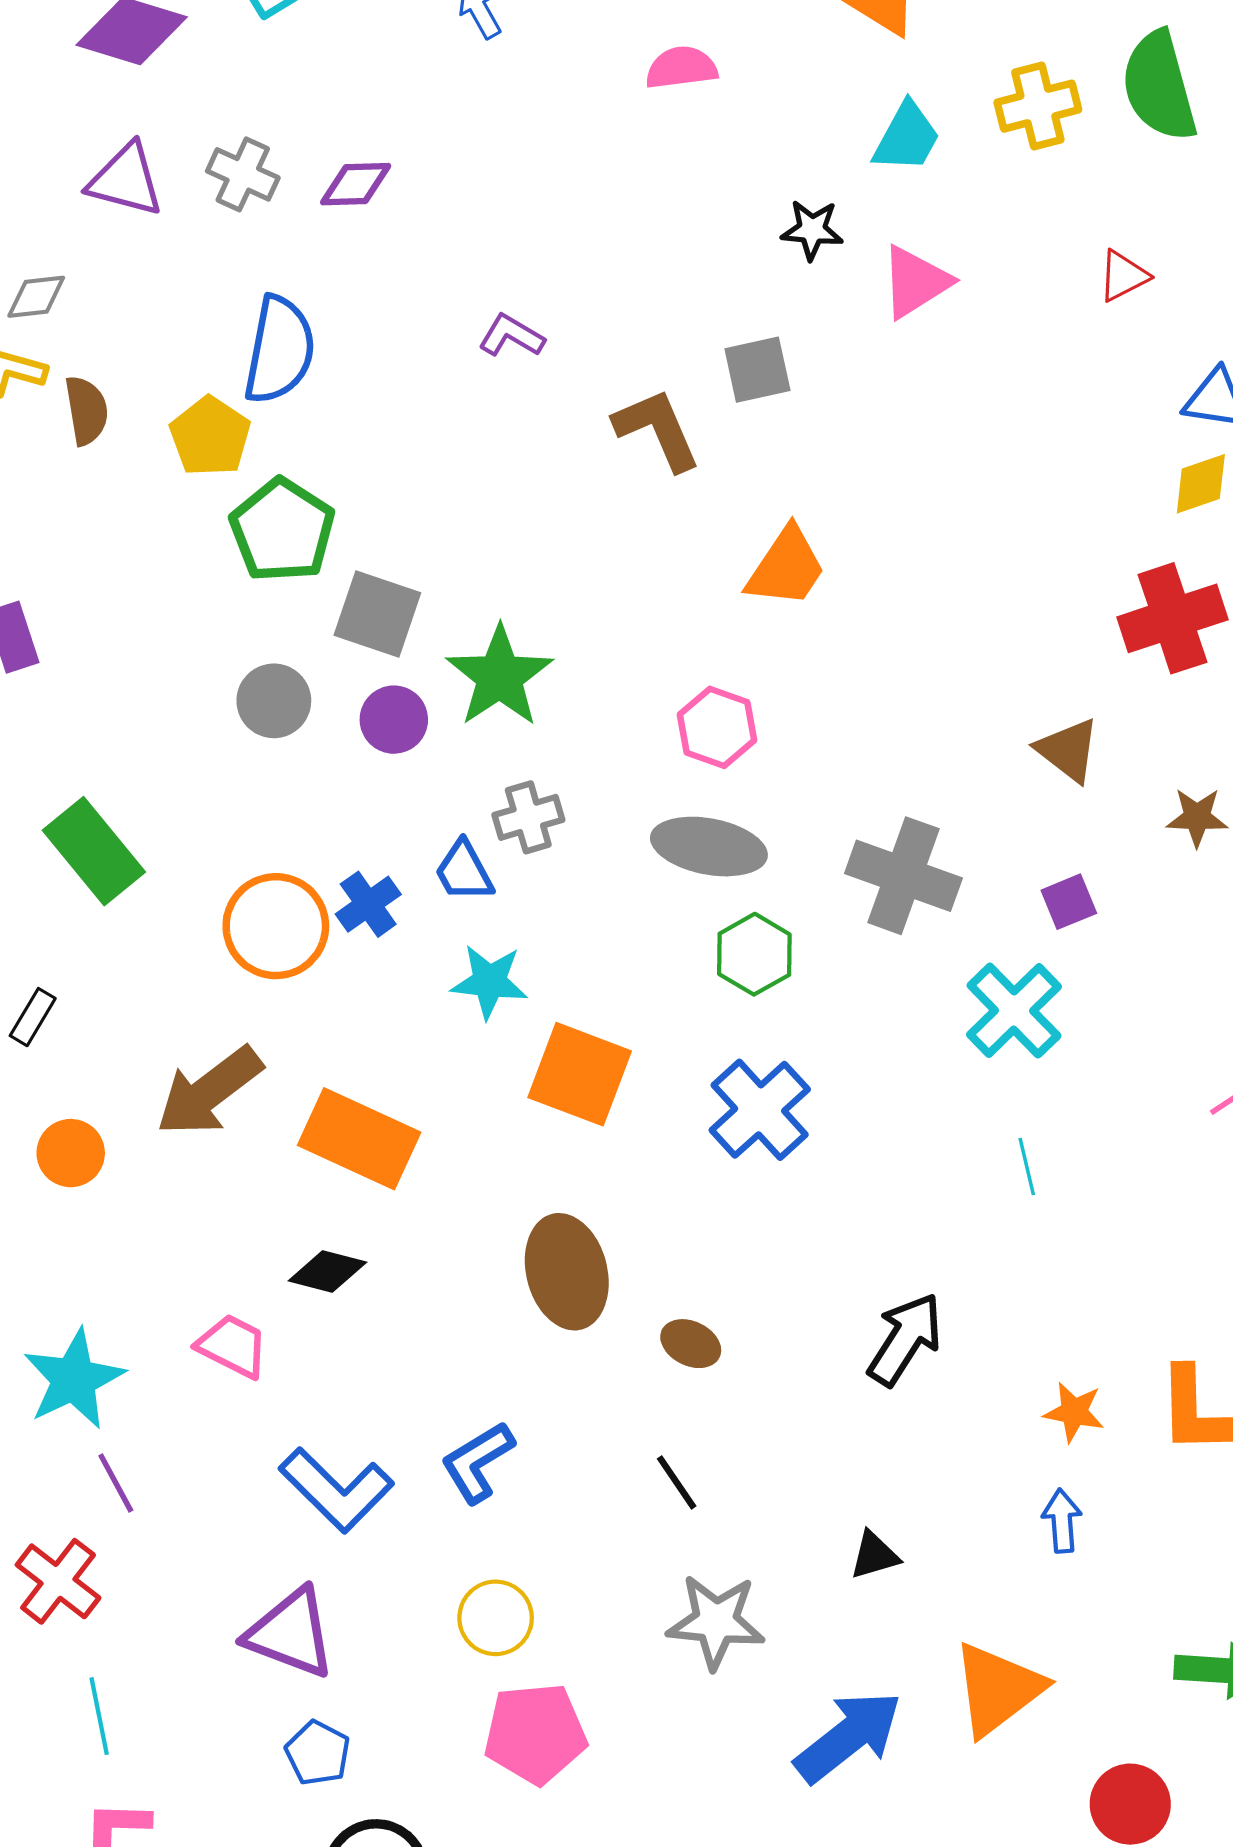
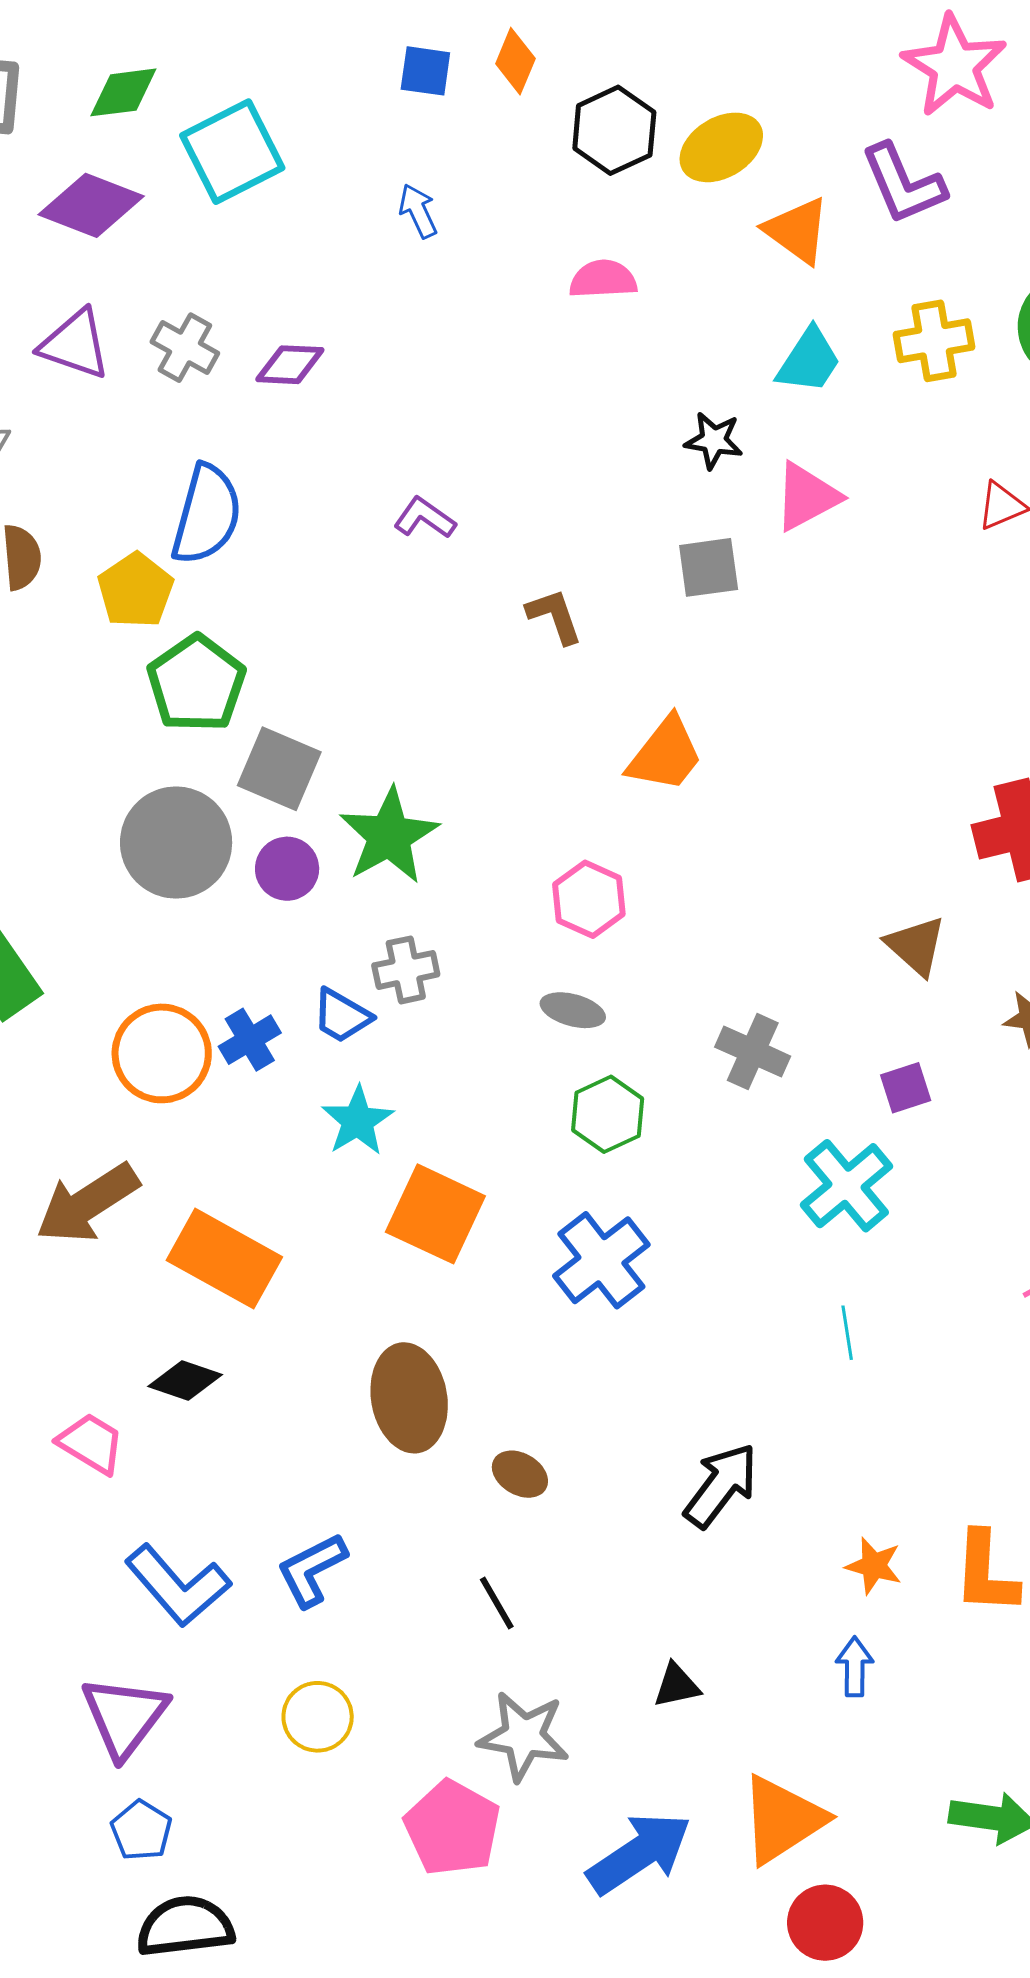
gray square: (757, 370) -> (709, 567), moved
brown L-shape: (657, 429) -> (554, 616), size x0.7
gray circle: (274, 701) -> (176, 843), size x1.6
gray ellipse: (709, 847) -> (573, 1010), size x0.6
blue trapezoid: (464, 871) -> (342, 1016), turned -36
gray cross: (903, 876) -> (753, 1052), size x0.7
cyan star: (489, 982) -> (358, 1121), turned 30
purple triangle: (291, 1633) -> (125, 1716), turned 42
pink pentagon: (535, 1733) -> (452, 1828), moved, turned 30
red circle: (1130, 1804) -> (825, 1923), moved

